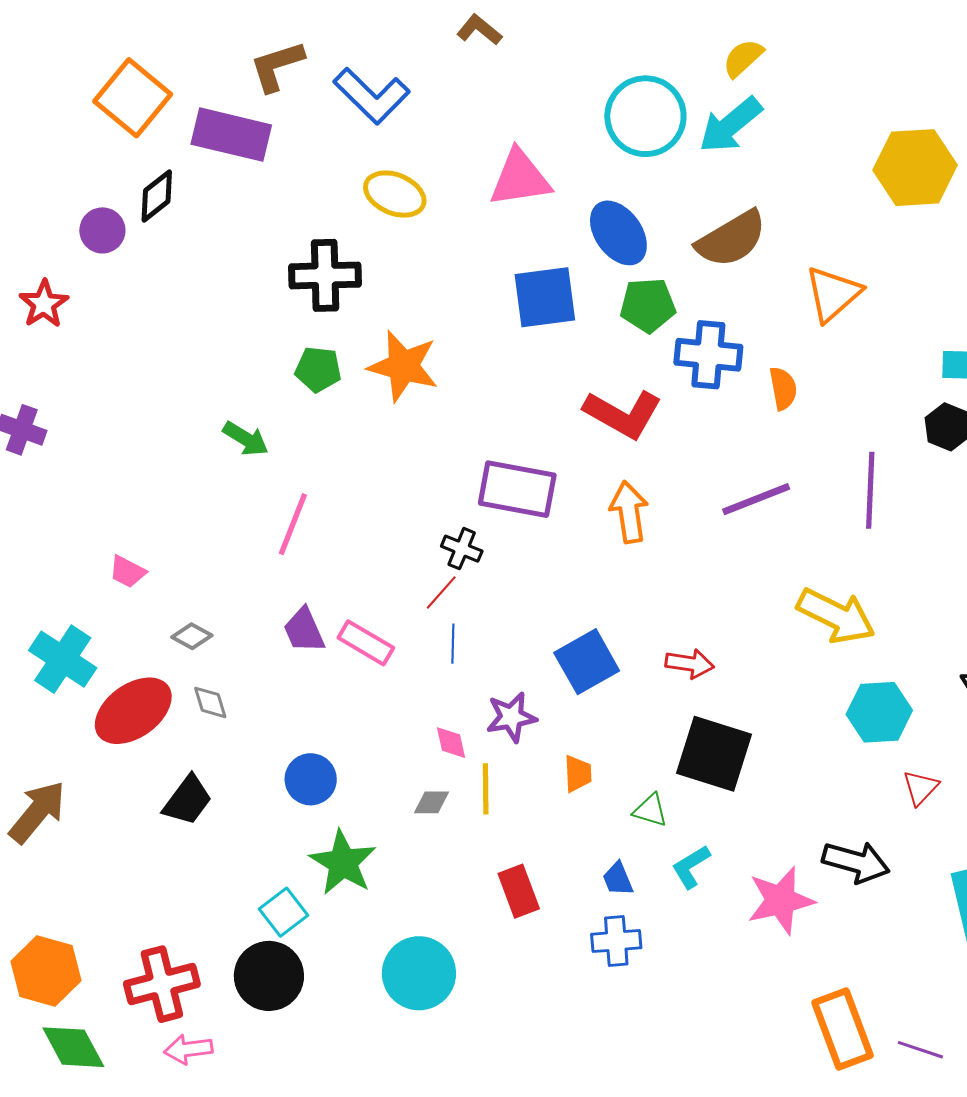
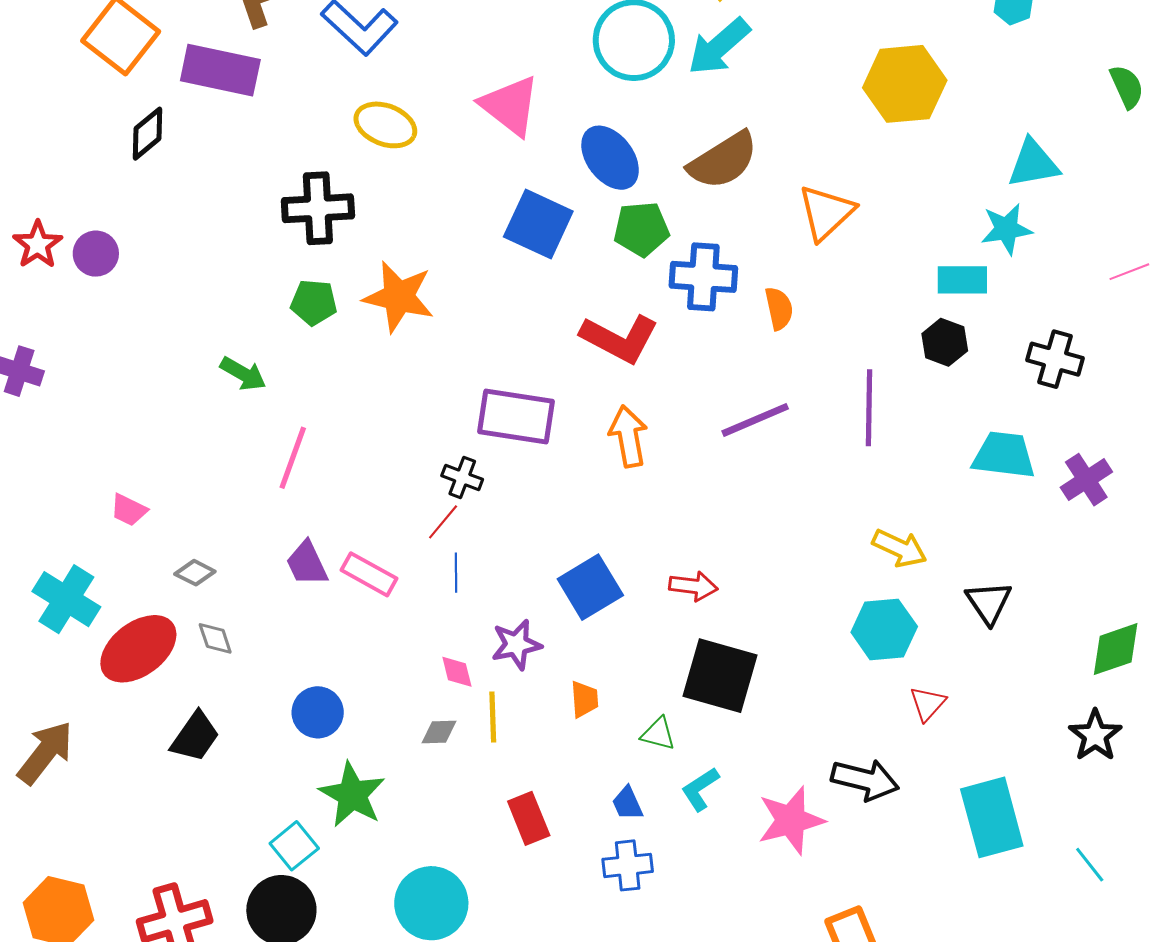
pink triangle: (520, 178) -> (510, 106), turned 48
purple circle: (102, 230) -> (96, 254), moved
blue square: (545, 297) -> (538, 224), turned 34
yellow arrow: (836, 616) -> (900, 548), moved, size x0.7

